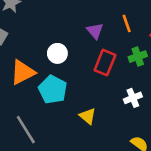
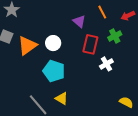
orange triangle: (23, 72) -> (27, 46), moved
white cross: (133, 98) -> (106, 64), moved
yellow triangle: (88, 116) -> (62, 98), moved

